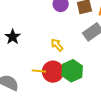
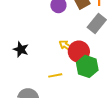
red circle: (53, 72) -> (79, 52), moved

